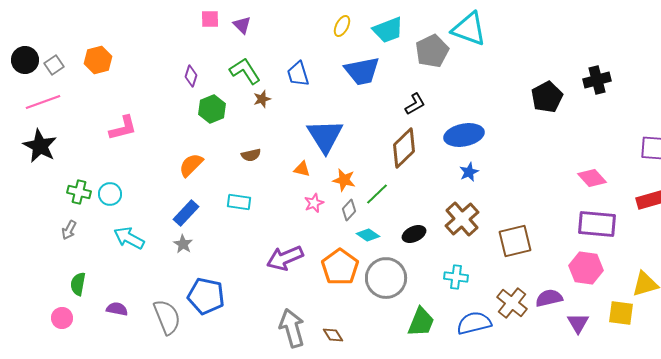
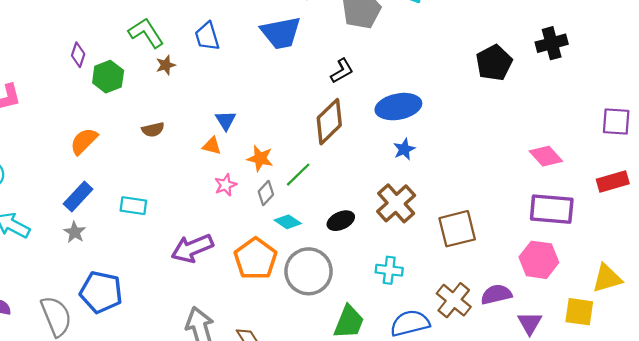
purple diamond: (191, 76) -> (78, 55), moved
blue triangle: (325, 136) -> (226, 120), moved, size x0.5
cyan rectangle: (239, 202) -> (133, 206), moved

